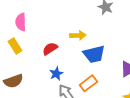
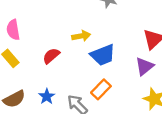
blue star: (56, 74) -> (47, 96), moved

